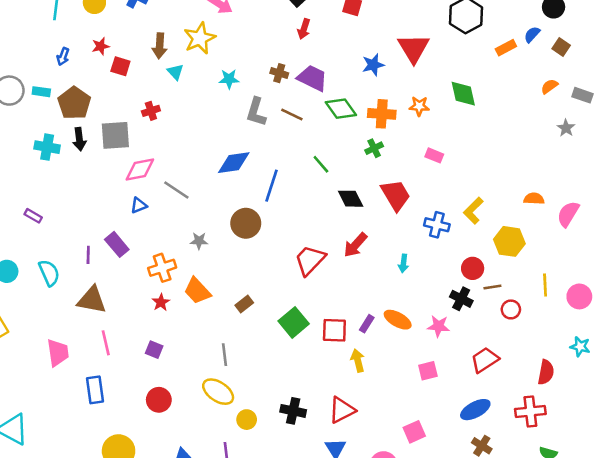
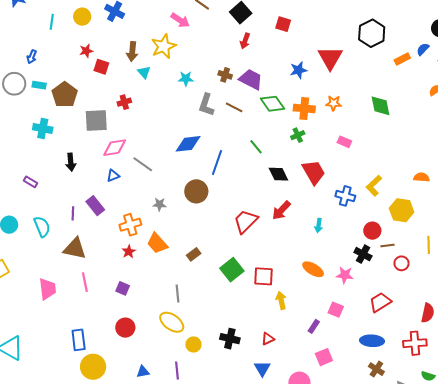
blue arrow: (63, 57) -> (32, 57), moved
green diamond: (463, 94) -> (381, 106), moved
black arrow: (79, 139) -> (71, 162), moved
purple rectangle: (367, 324) -> (314, 326), moved
pink square: (428, 371) -> (336, 310), turned 35
blue rectangle: (95, 390) -> (79, 340), moved
red triangle: (342, 410) -> (268, 339), size x0.6
blue ellipse: (475, 410) -> (372, 341), turned 30

